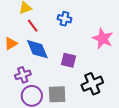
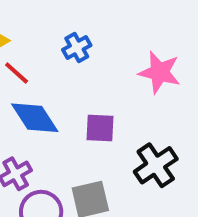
blue cross: (64, 19) -> (77, 48), turned -32

